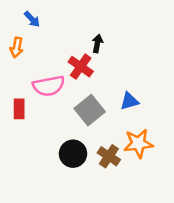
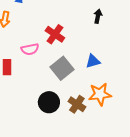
black arrow: (97, 44) -> (98, 16), moved
pink semicircle: (49, 86) -> (30, 49), size x0.7

